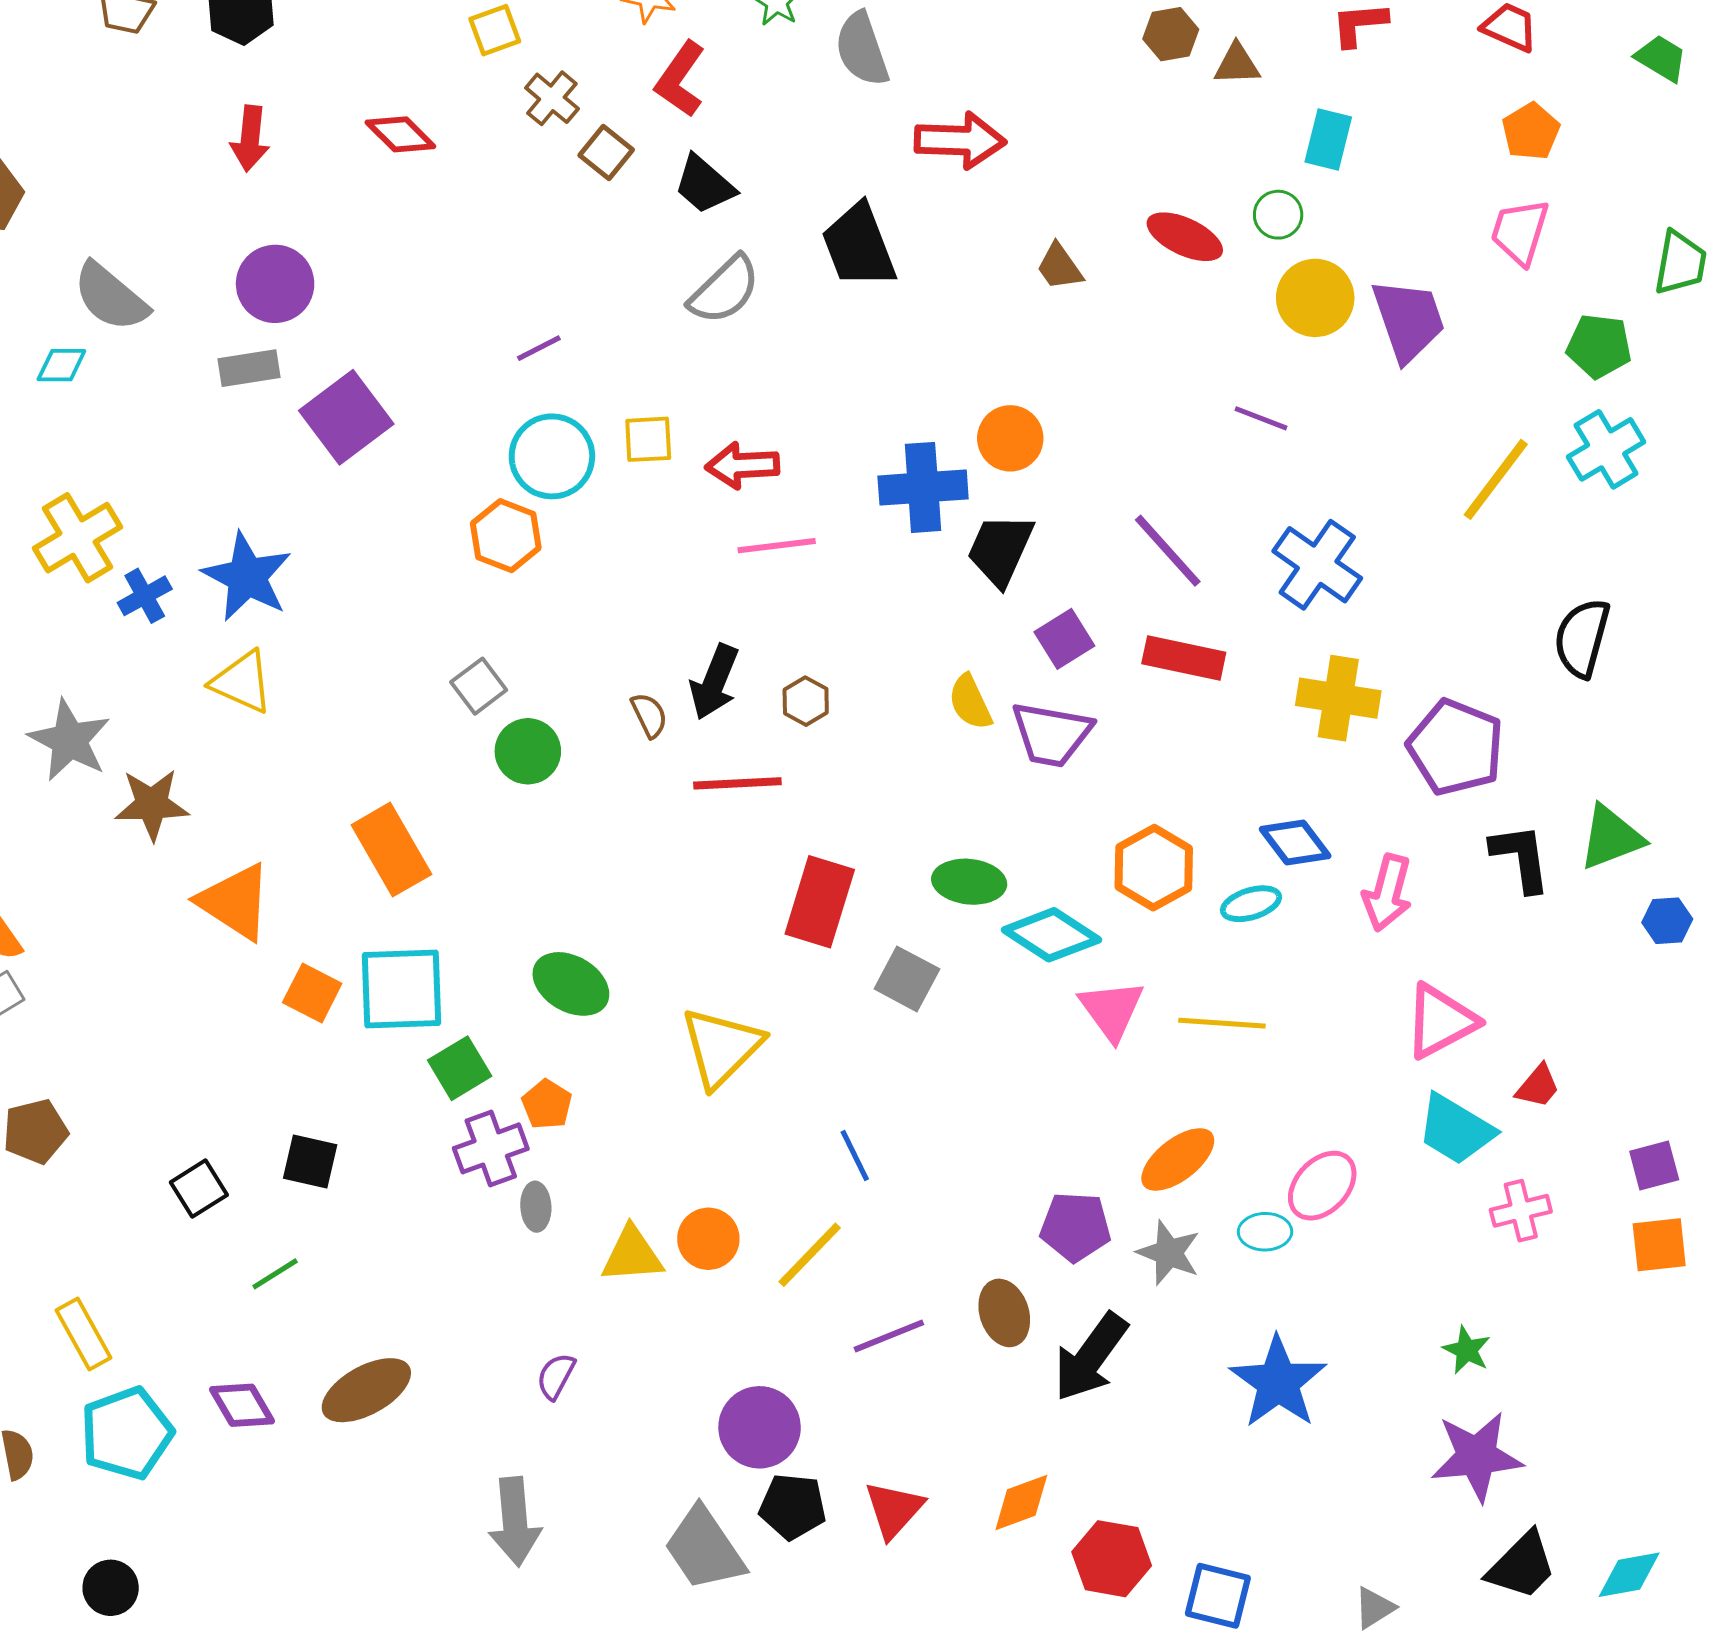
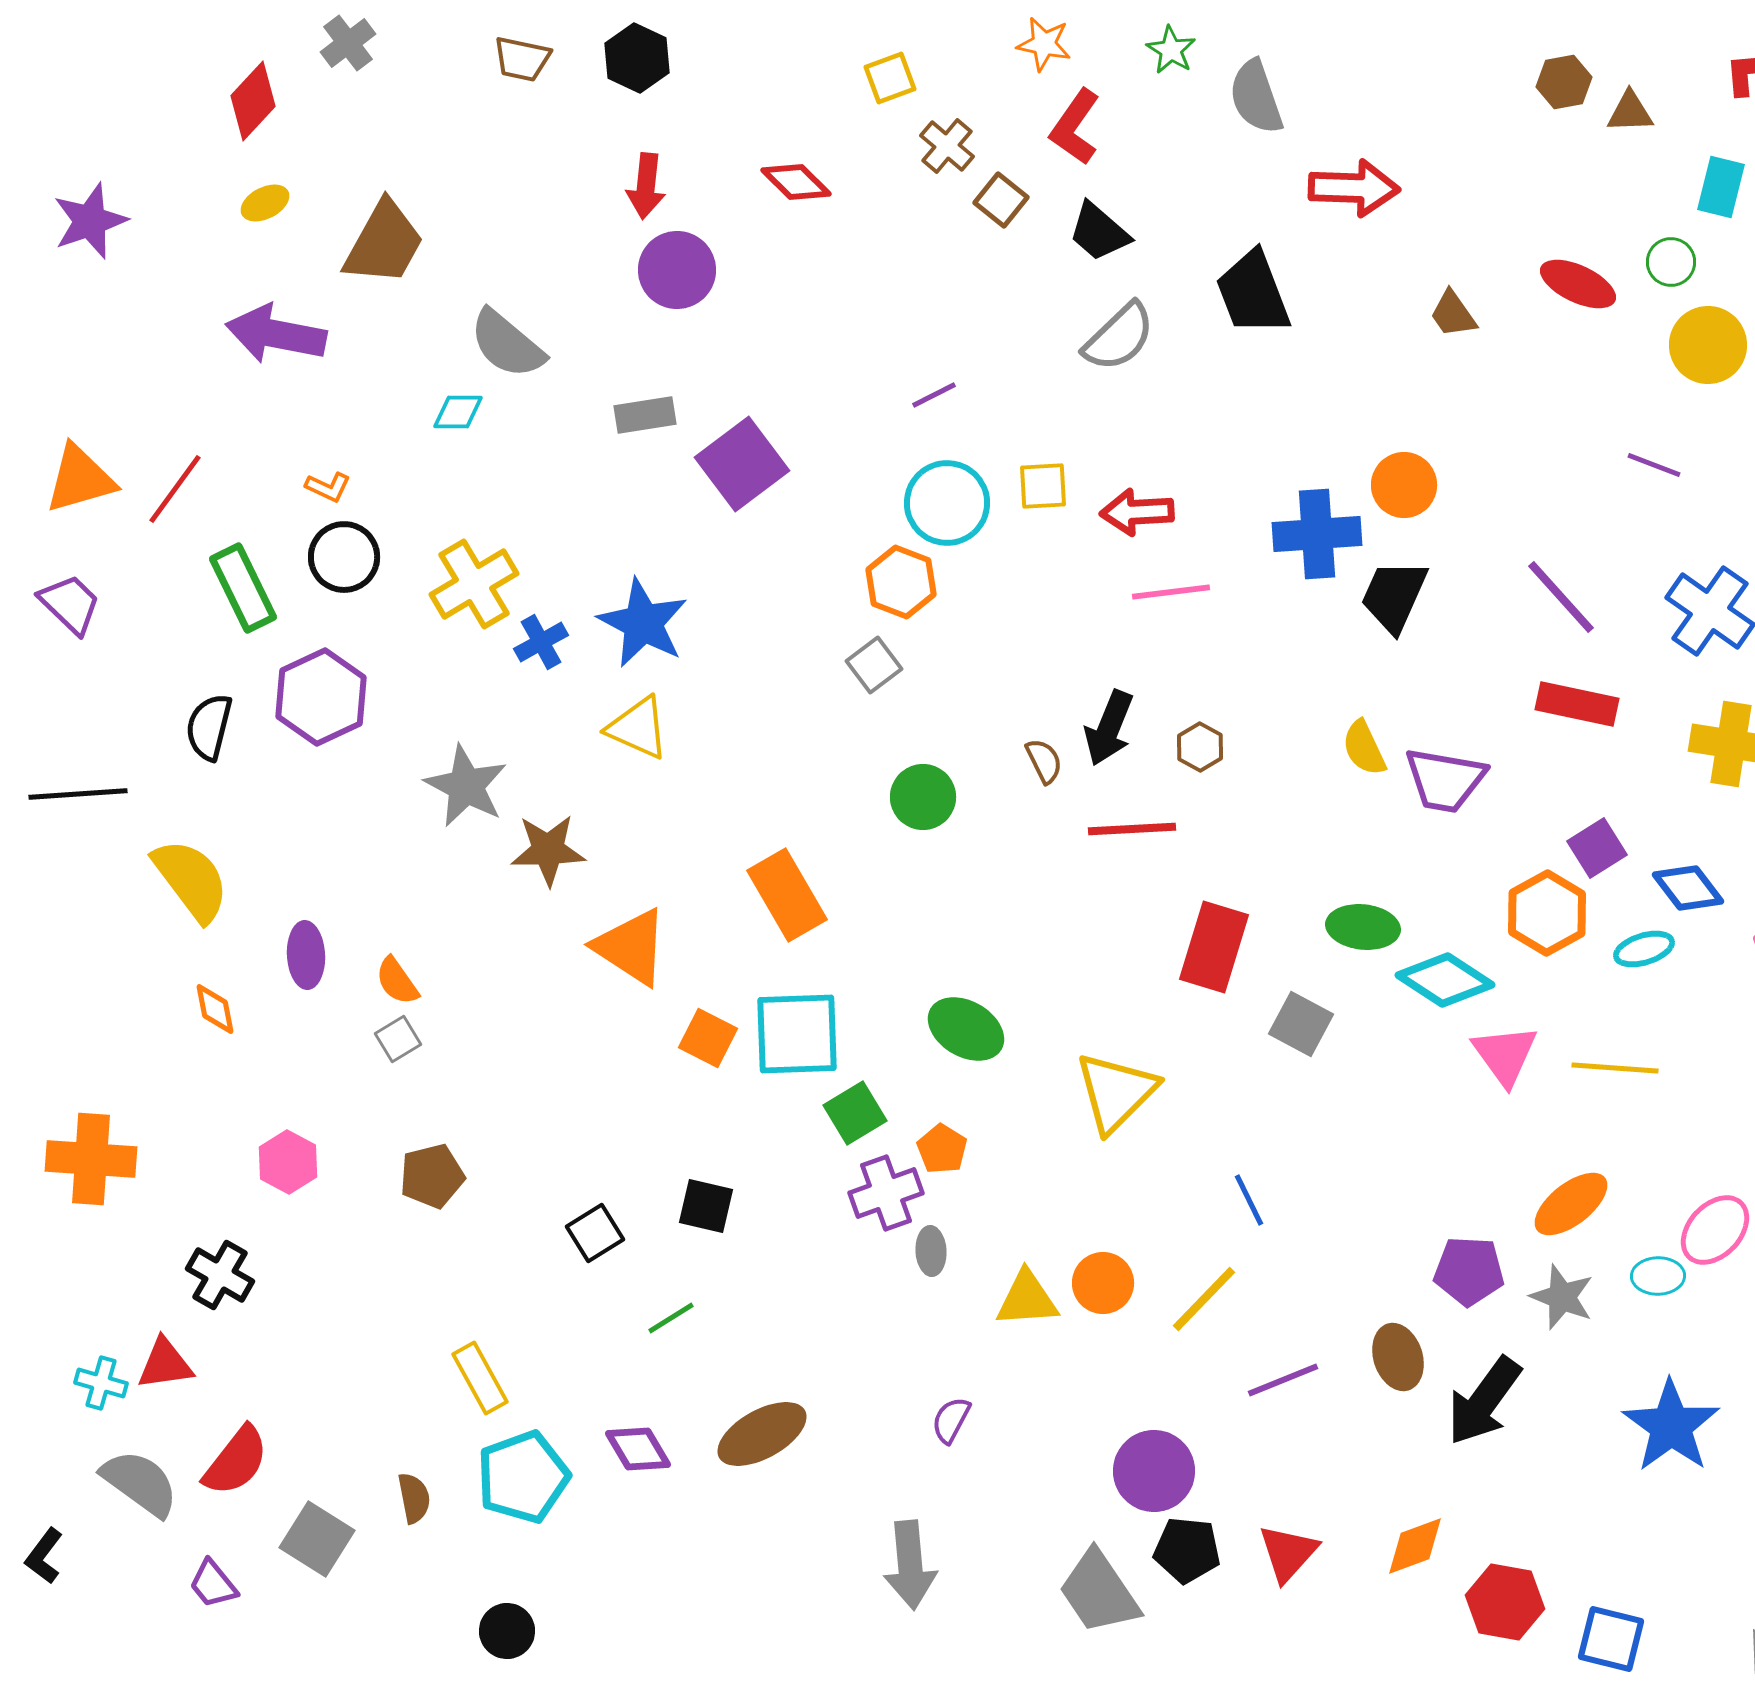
purple circle: (275, 284) -> (677, 270), moved
purple square: (1064, 639) -> (1597, 848), moved
gray square: (479, 686) -> (874, 665), moved

